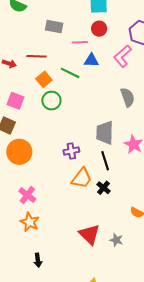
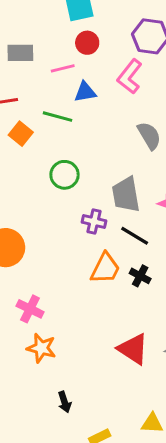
green circle: (51, 101) -> (65, 175), moved
purple cross: (71, 151) -> (94, 221), moved, turned 35
black line: (105, 161) -> (135, 236), turned -30

